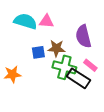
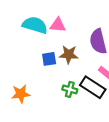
green cross: (64, 67) -> (70, 89), moved, size x0.6
orange star: (12, 74) -> (21, 94), moved

